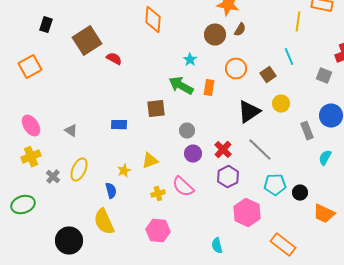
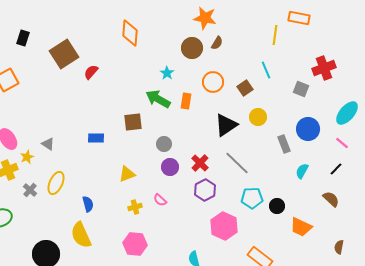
red semicircle: (114, 59) -> (91, 72), turned -77
yellow star: (124, 171) -> (27, 157), moved
pink semicircle: (183, 187) -> (160, 200), size x0.6

